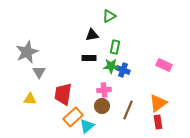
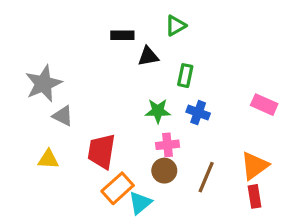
black rectangle: (89, 58) -> (122, 35), moved
green star: (111, 66) -> (158, 111), moved
gray triangle: (39, 72) -> (63, 116), turned -32

